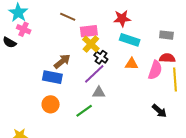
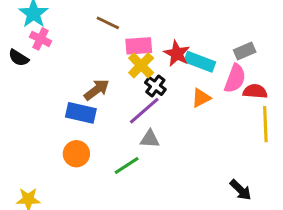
red star: (122, 18) -> (177, 54), moved, turned 30
gray rectangle: (166, 35) -> (245, 51), moved, turned -32
orange triangle: (132, 64) -> (201, 98), turned -32
pink semicircle: (155, 70) -> (235, 79), moved
black arrow: (159, 111) -> (241, 190), moved

